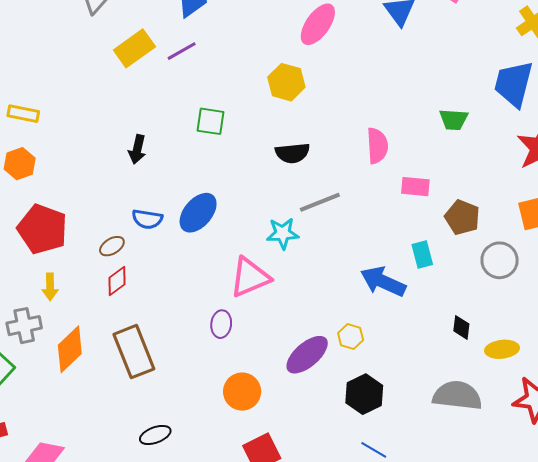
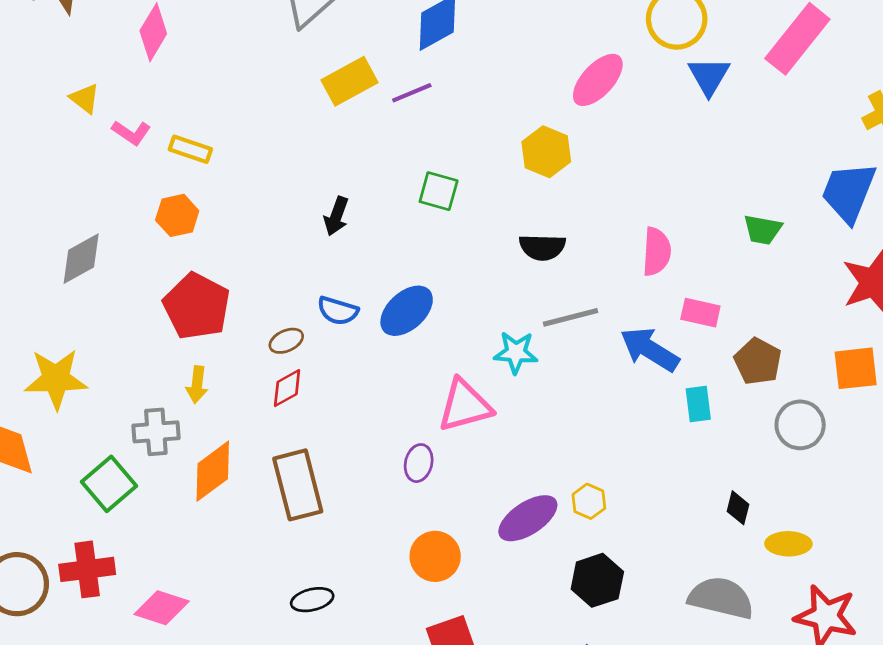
blue arrow: (383, 282) -> (650, 349), moved

